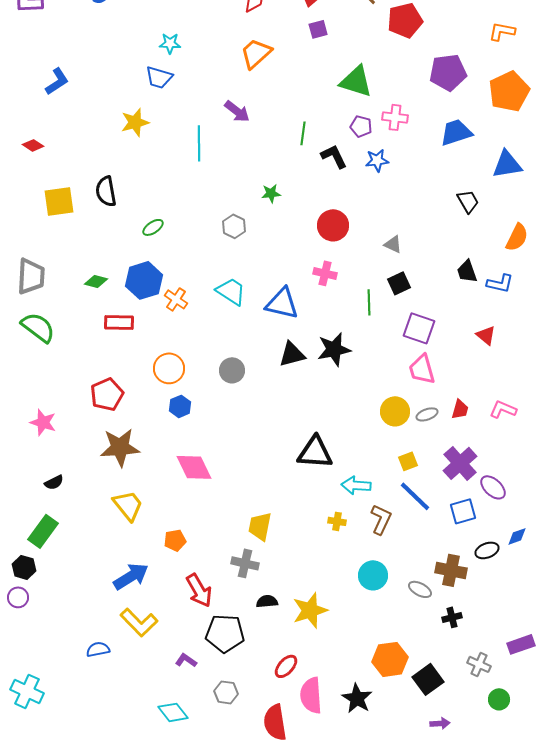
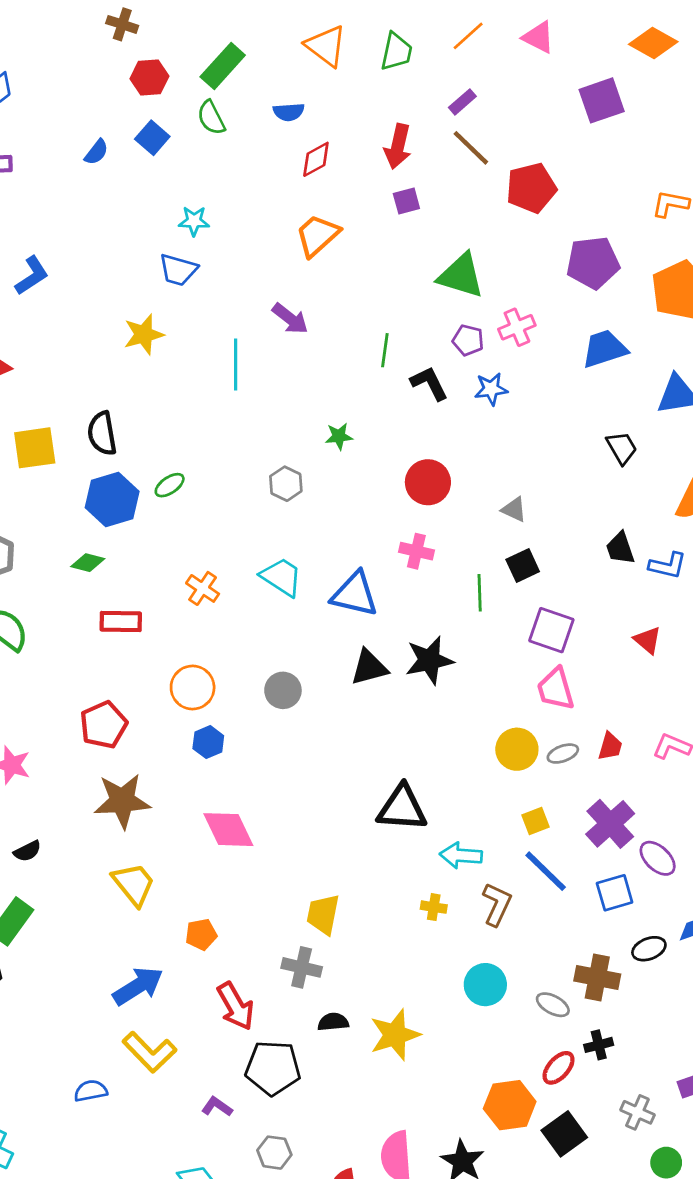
pink cross: (395, 117) -> (517, 327), turned -30
blue hexagon: (144, 280) -> (112, 499), moved
red ellipse: (286, 666) -> (559, 1068), moved

